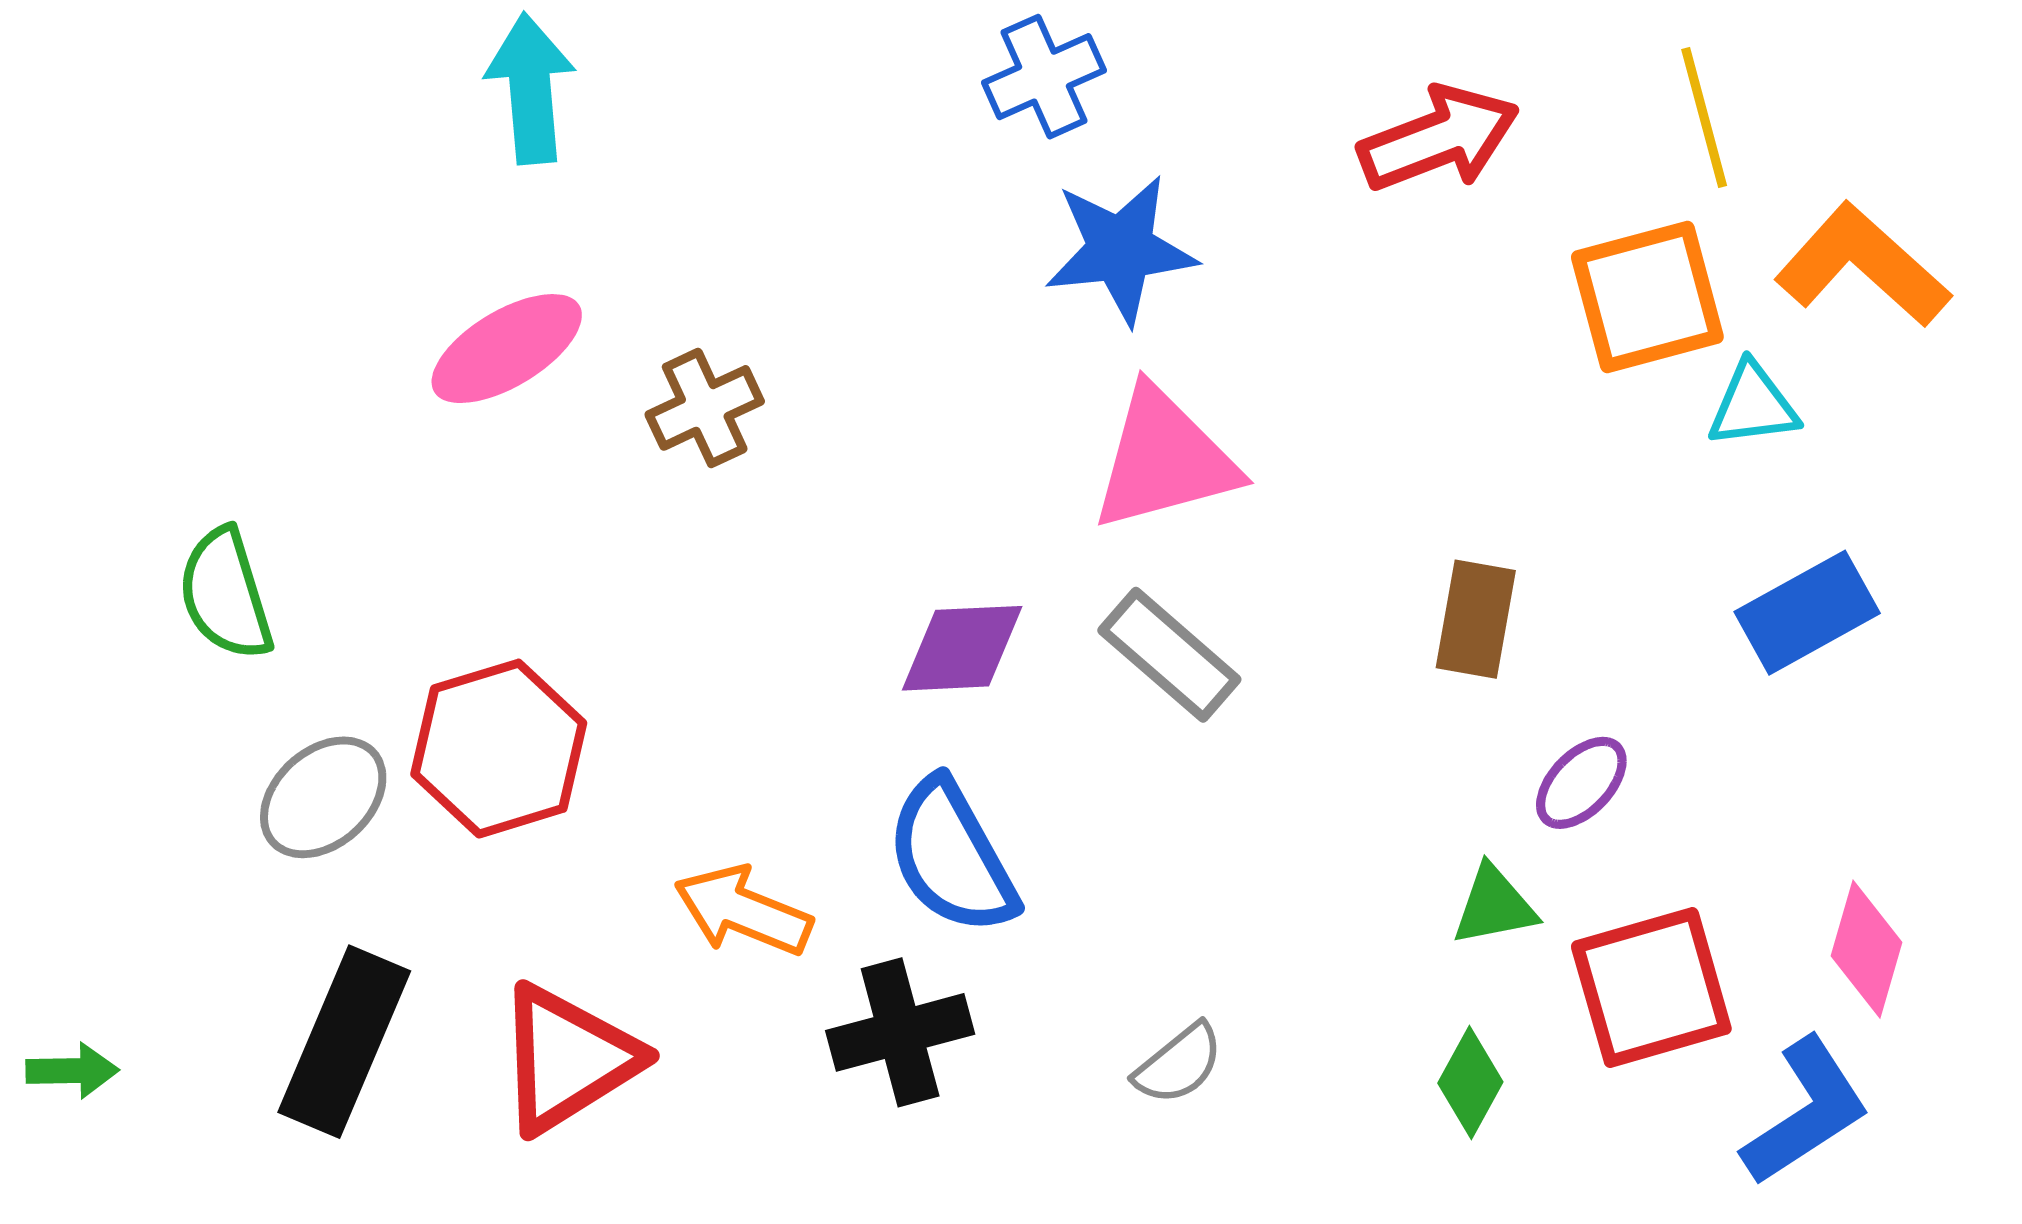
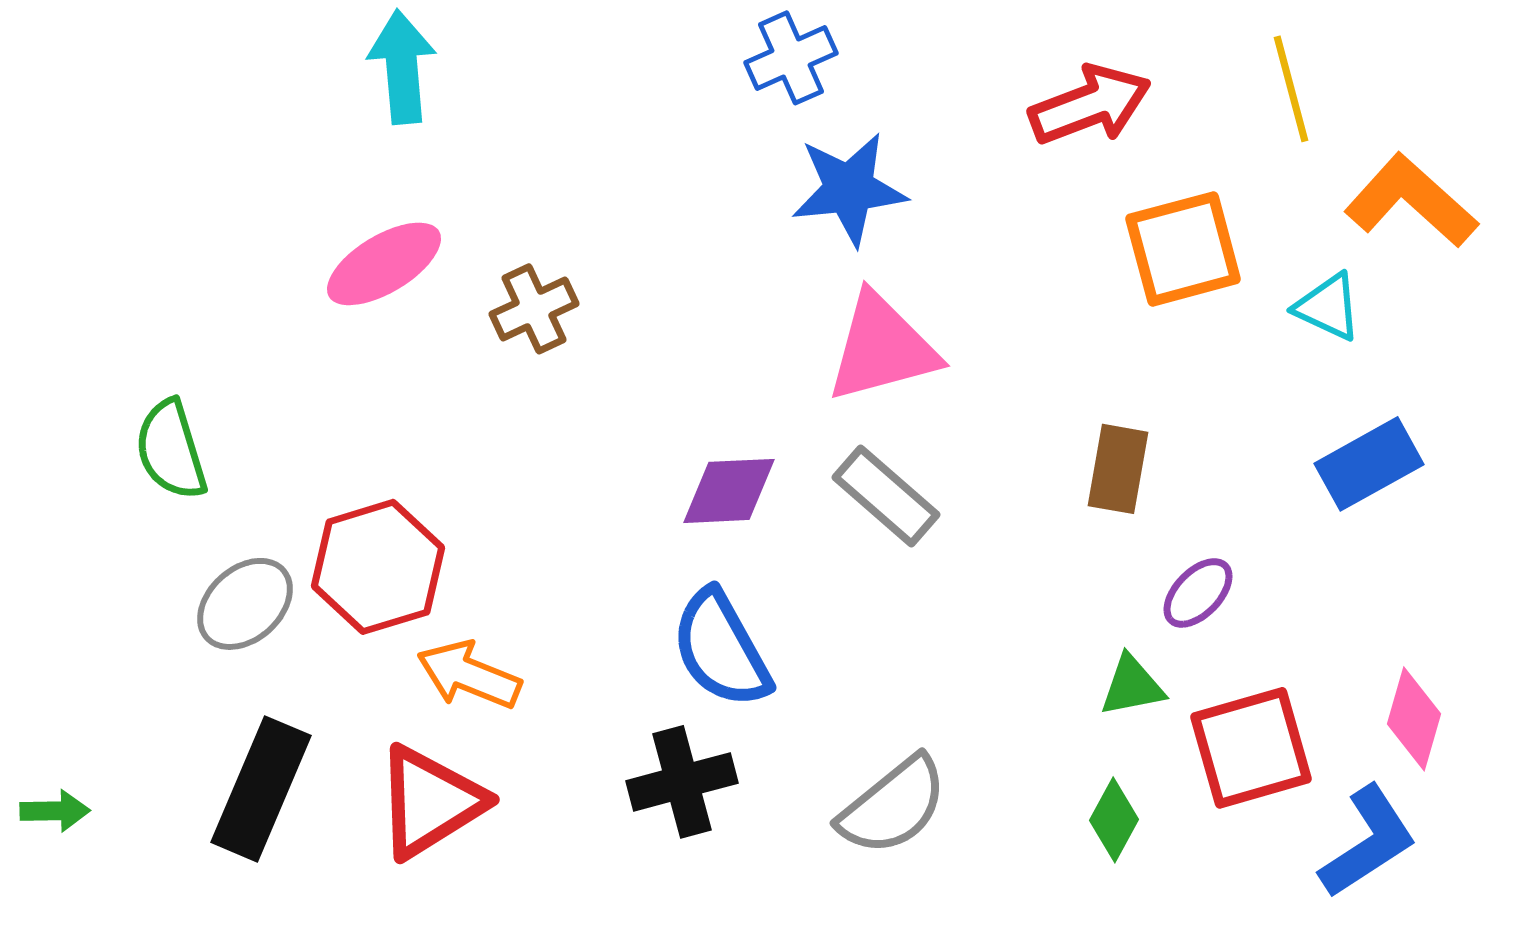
orange square: (1647, 297) -> (1183, 249), moved
cyan triangle: (1753, 405) -> (1328, 307), turned 32
orange arrow: (743, 911) -> (469, 675), moved
gray semicircle: (1179, 1064) -> (893, 806), size x1.6

